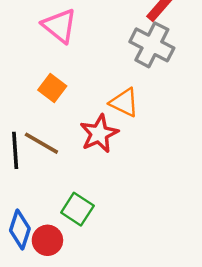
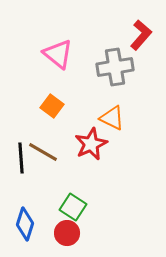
gray cross: (152, 45) -> (115, 67), moved, turned -36
red circle: (47, 240) -> (67, 233), moved

